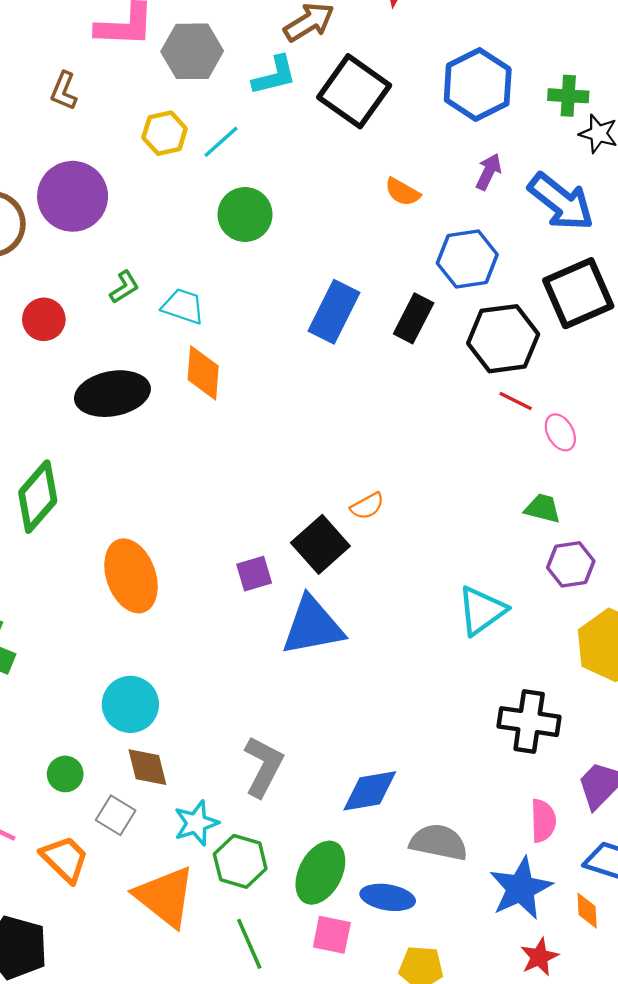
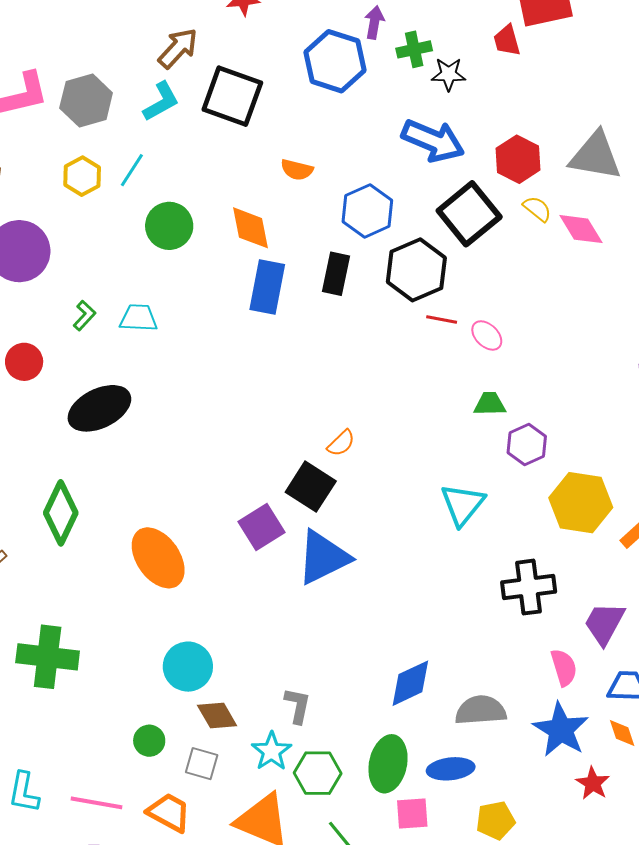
purple arrow: (489, 172) -> (374, 22), moved
orange diamond: (203, 373) -> (251, 228), moved
purple square: (254, 574) -> (262, 527), size x1.4
gray L-shape: (263, 766) -> (298, 706), moved, size x0.7

